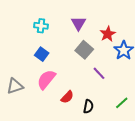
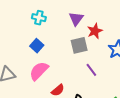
red star: (108, 34) -> (95, 31), moved
gray square: (84, 50) -> (79, 45), turned 30

